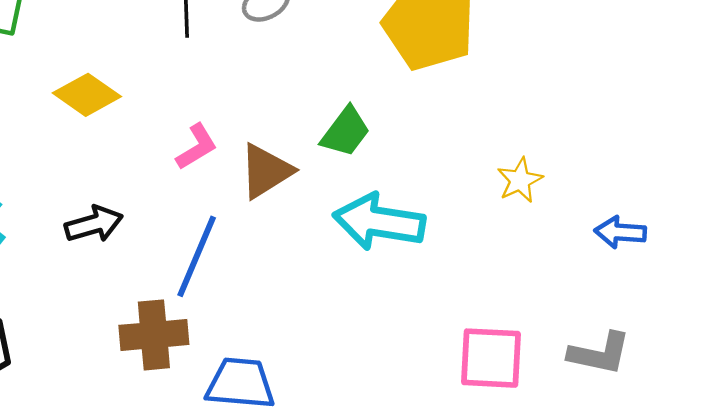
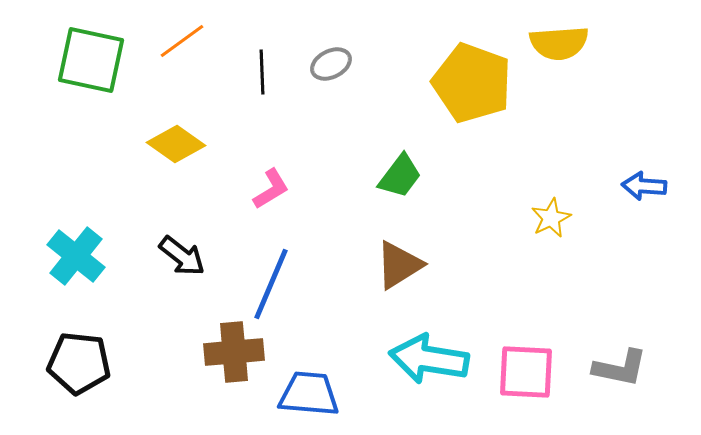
brown triangle: (266, 171) -> (399, 265), moved
cyan arrow: (379, 222) -> (429, 359), moved
black arrow: (94, 224) -> (182, 256), turned 54
blue arrow: (620, 232) -> (644, 186), moved

